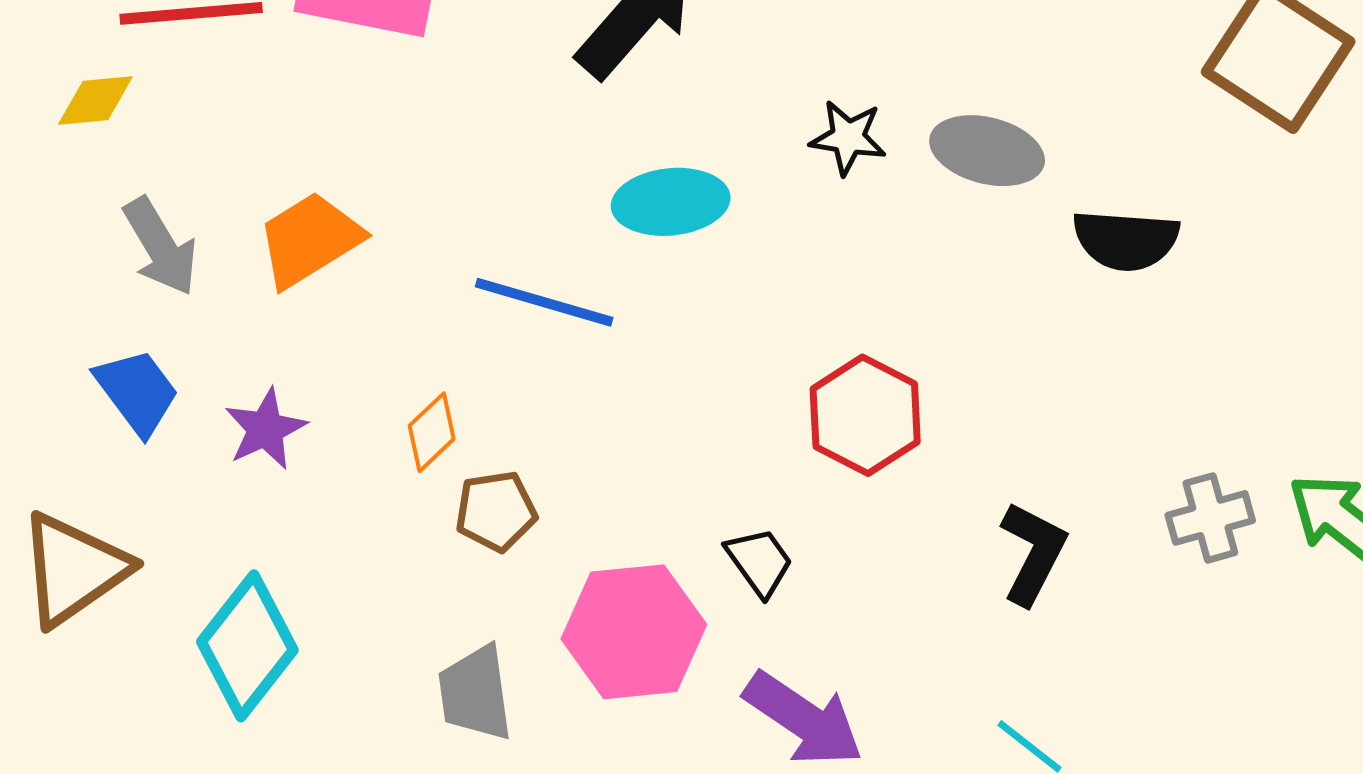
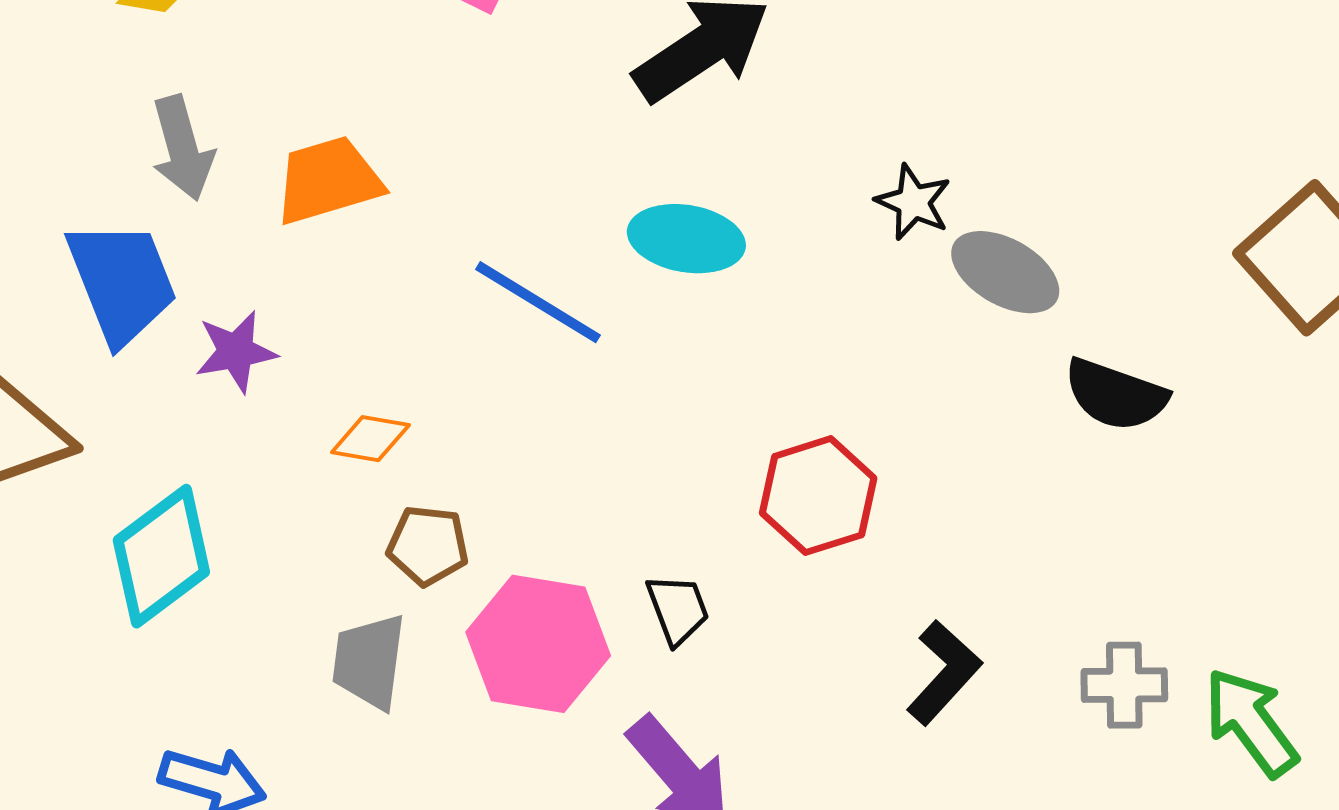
black star: (848, 138) -> (913, 202), moved
blue trapezoid: (137, 392) -> (122, 282), size x1.4
orange diamond: (432, 432) -> (370, 439), moved, turned 38
brown pentagon: (496, 511) -> (428, 545), moved

